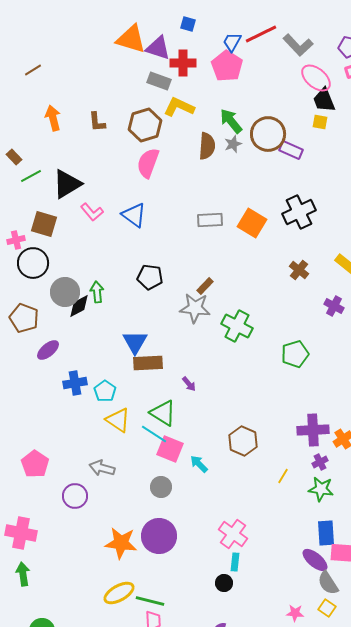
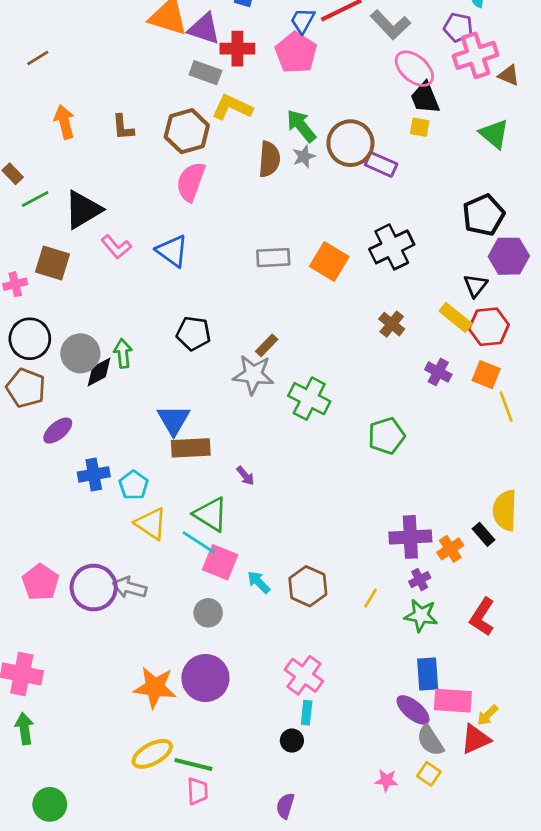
black circle: (33, 263) -> (30, 339), moved
brown hexagon: (243, 441) -> (308, 586), moved
purple circle: (75, 496) -> (94, 588), moved, size x1.4

